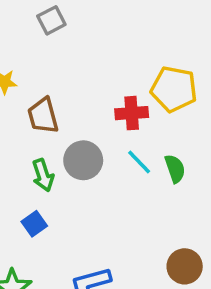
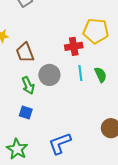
cyan line: (139, 162) -> (80, 73), turned 42
blue square: (34, 224) -> (26, 113), turned -32

